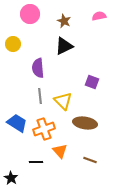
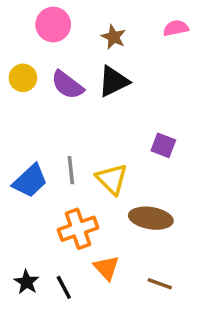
purple semicircle: (38, 68) -> (67, 85), moved, turned -48
blue trapezoid: (17, 123) -> (30, 181), moved, turned 105
black line: (36, 162) -> (64, 287), turned 64
black star: (11, 178) -> (27, 282), moved

